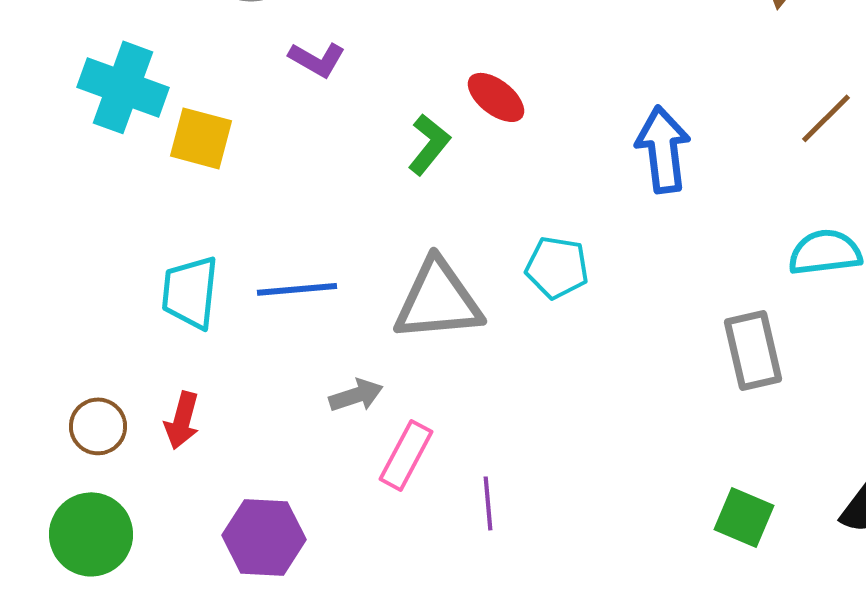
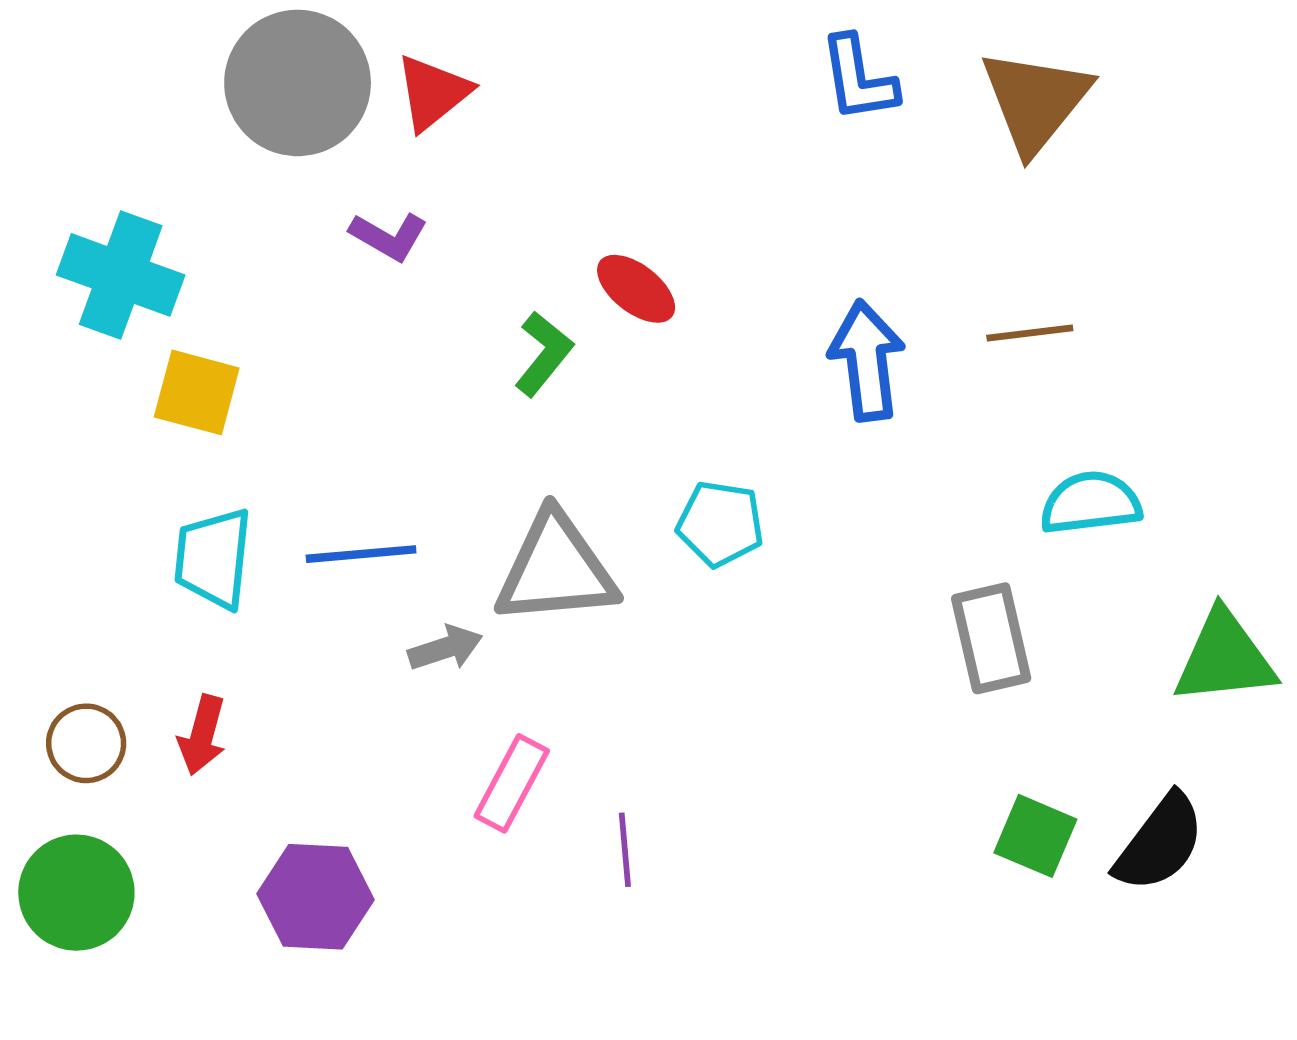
brown line: (826, 118) -> (1030, 333), moved, turned 38
yellow square: (201, 138) -> (197, 392), moved
gray arrow: (356, 395) -> (445, 648), moved
green square: (744, 517) -> (1035, 836), moved

